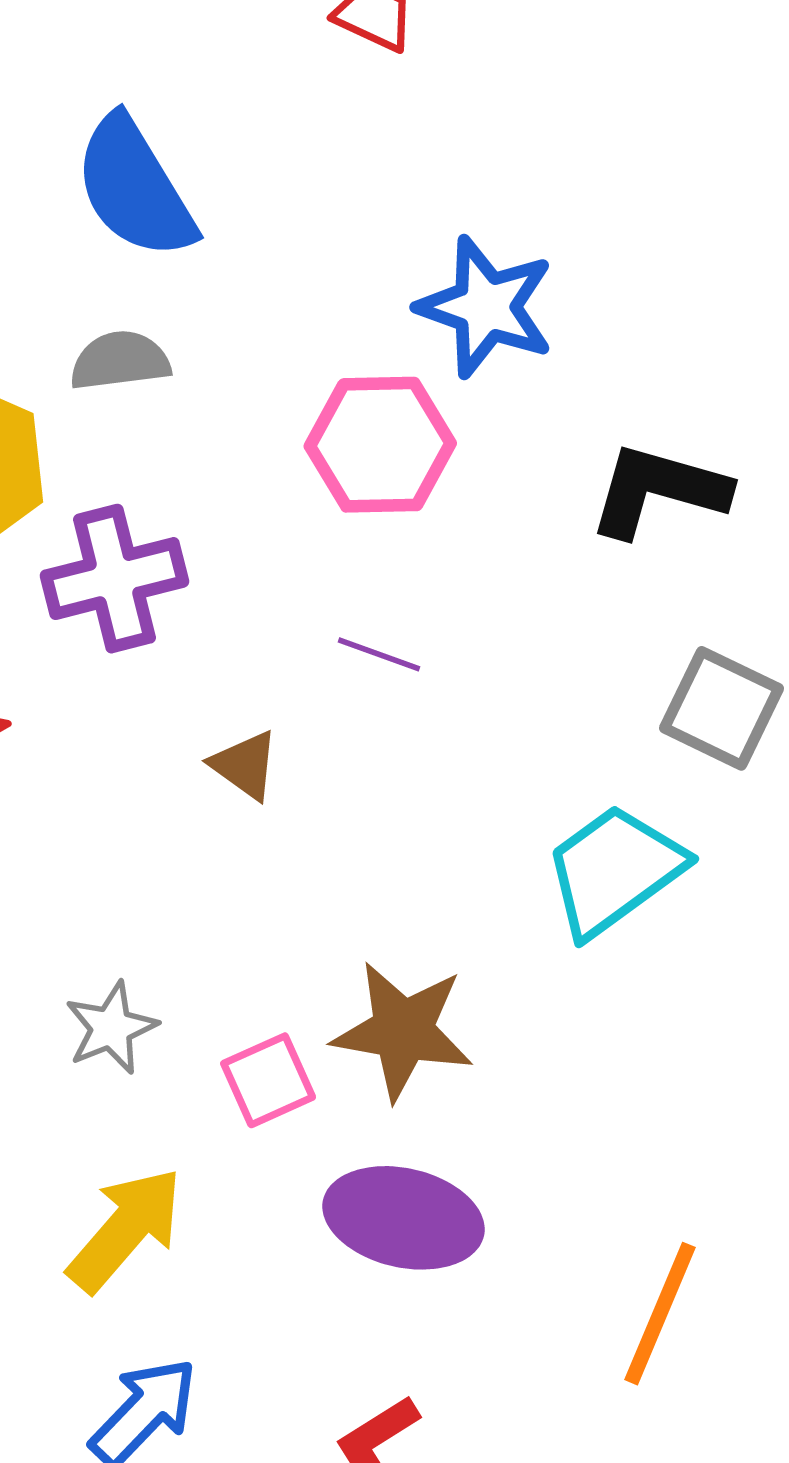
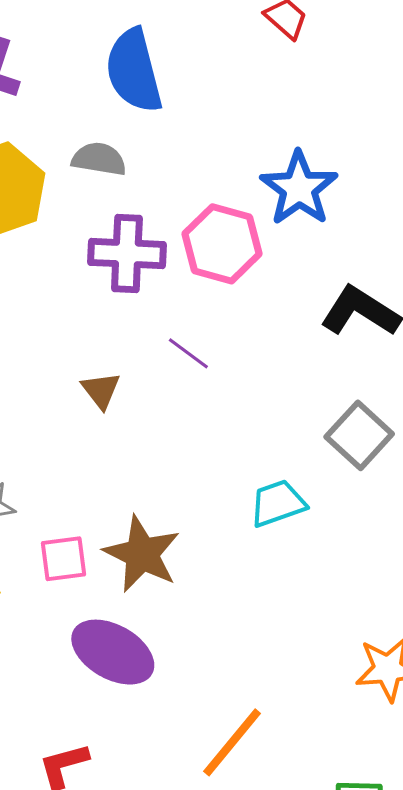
purple cross: (115, 579) -> (127, 253), moved
cyan trapezoid: (614, 870) -> (278, 503), size x0.7

